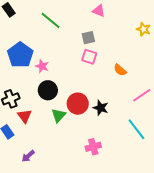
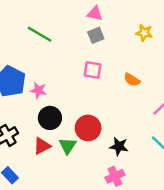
yellow star: (143, 29) -> (144, 33), moved
gray square: (88, 38) -> (96, 35), moved
black star: (101, 108) -> (119, 146), moved
red triangle: (25, 116) -> (42, 146), moved, turned 49

